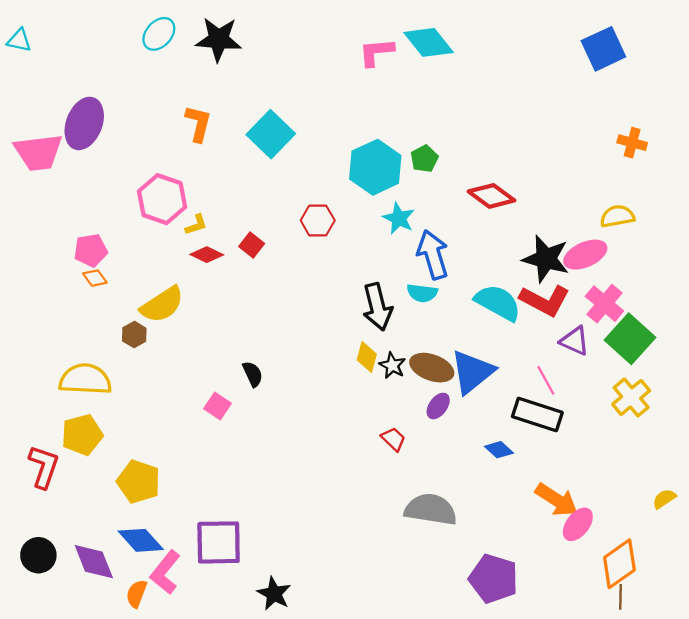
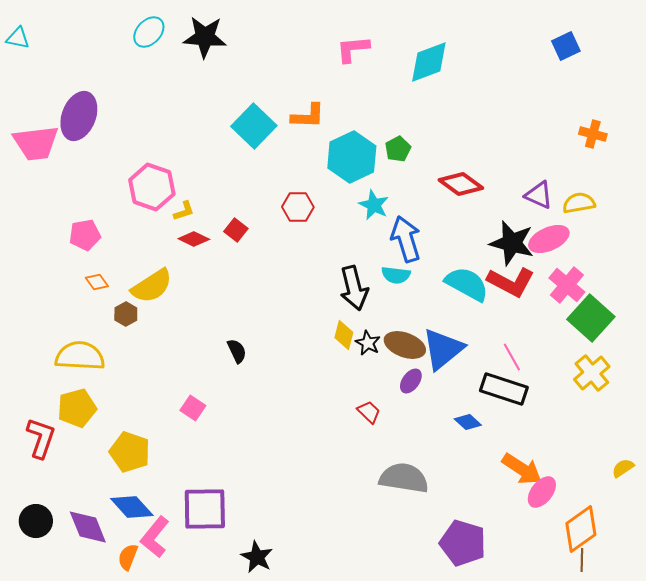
cyan diamond: (429, 42) -> (429, 62), moved, turned -72
blue square: (603, 49) -> (566, 46), size x0.7
orange L-shape: (198, 123) -> (308, 116), moved, turned 78
orange diamond: (95, 278) -> (97, 282), moved
purple triangle: (575, 341) -> (539, 195), moved
pink square: (217, 406) -> (193, 408), moved

